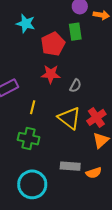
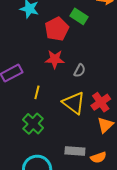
green rectangle: (75, 32) -> (79, 16), turned -48
green cross: (29, 139) -> (33, 124), turned 30

